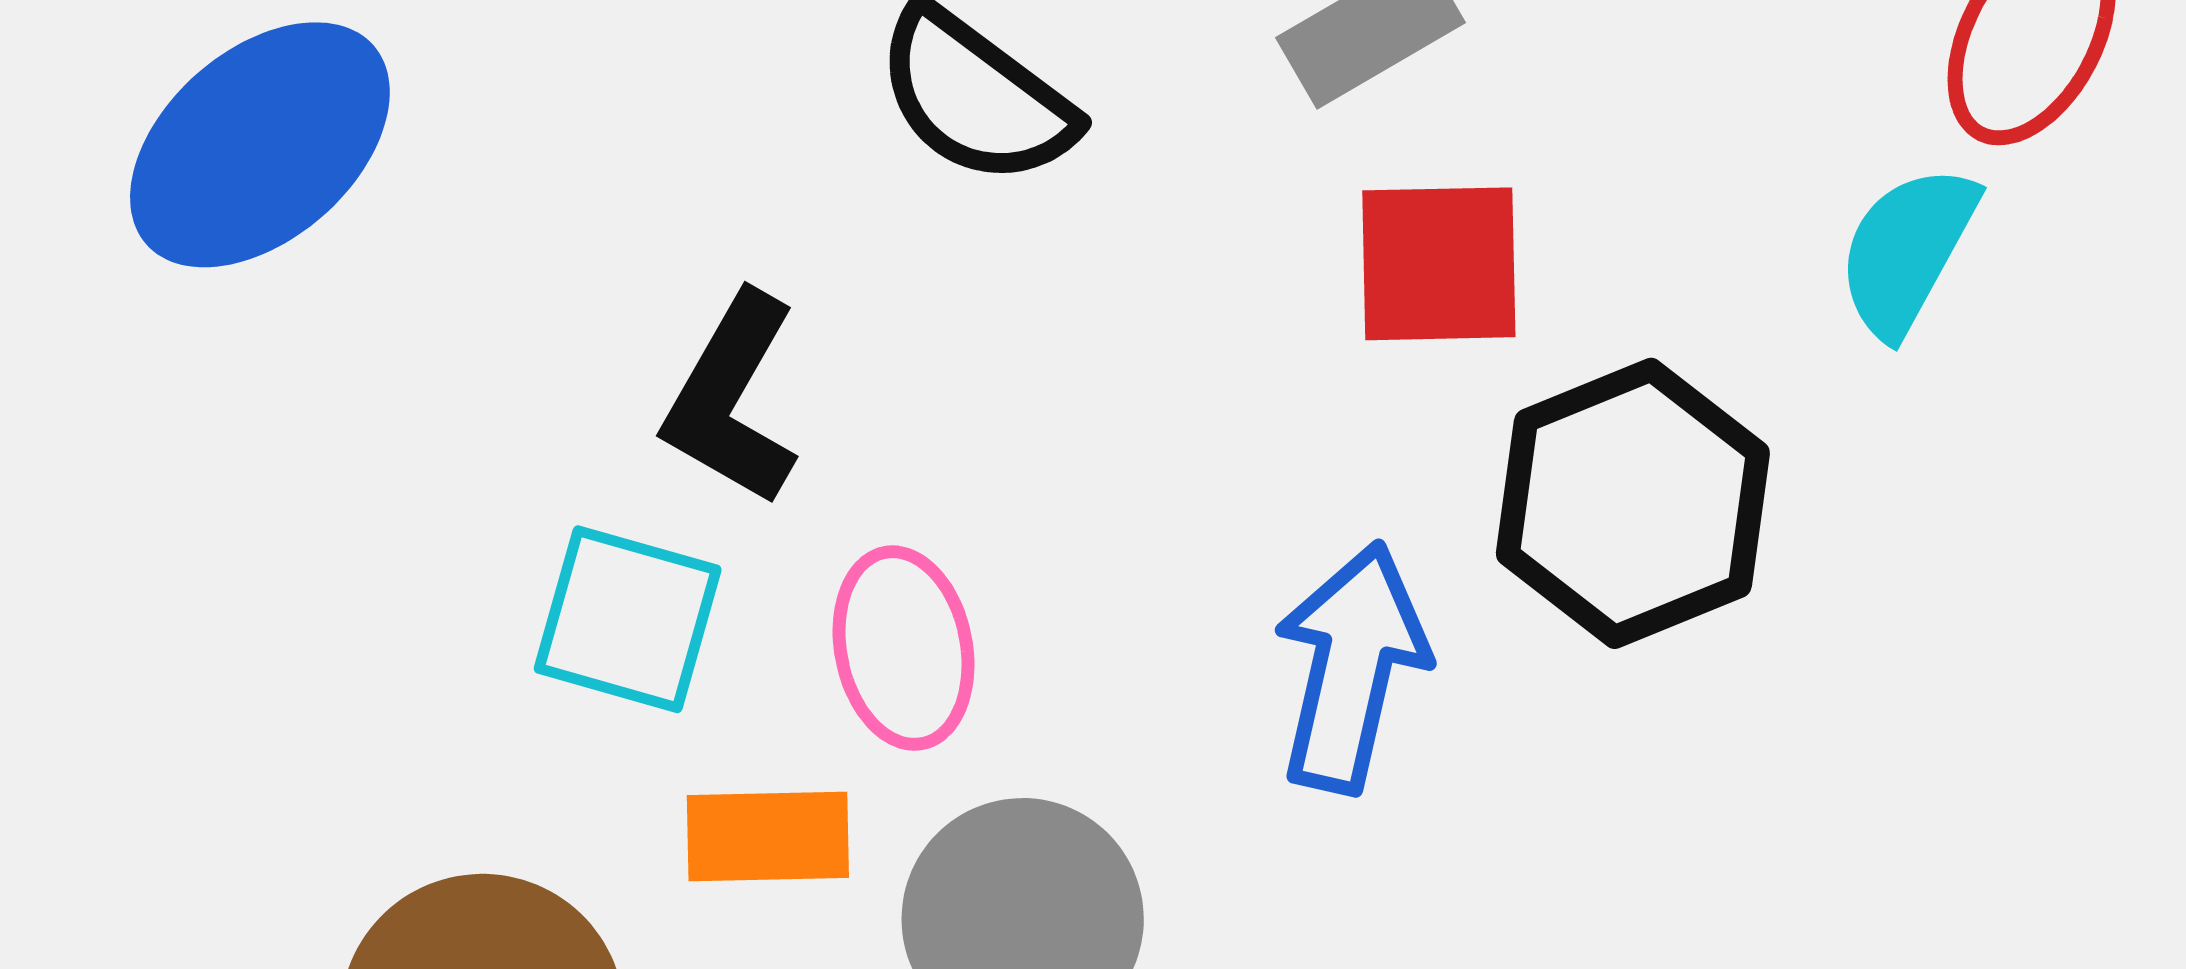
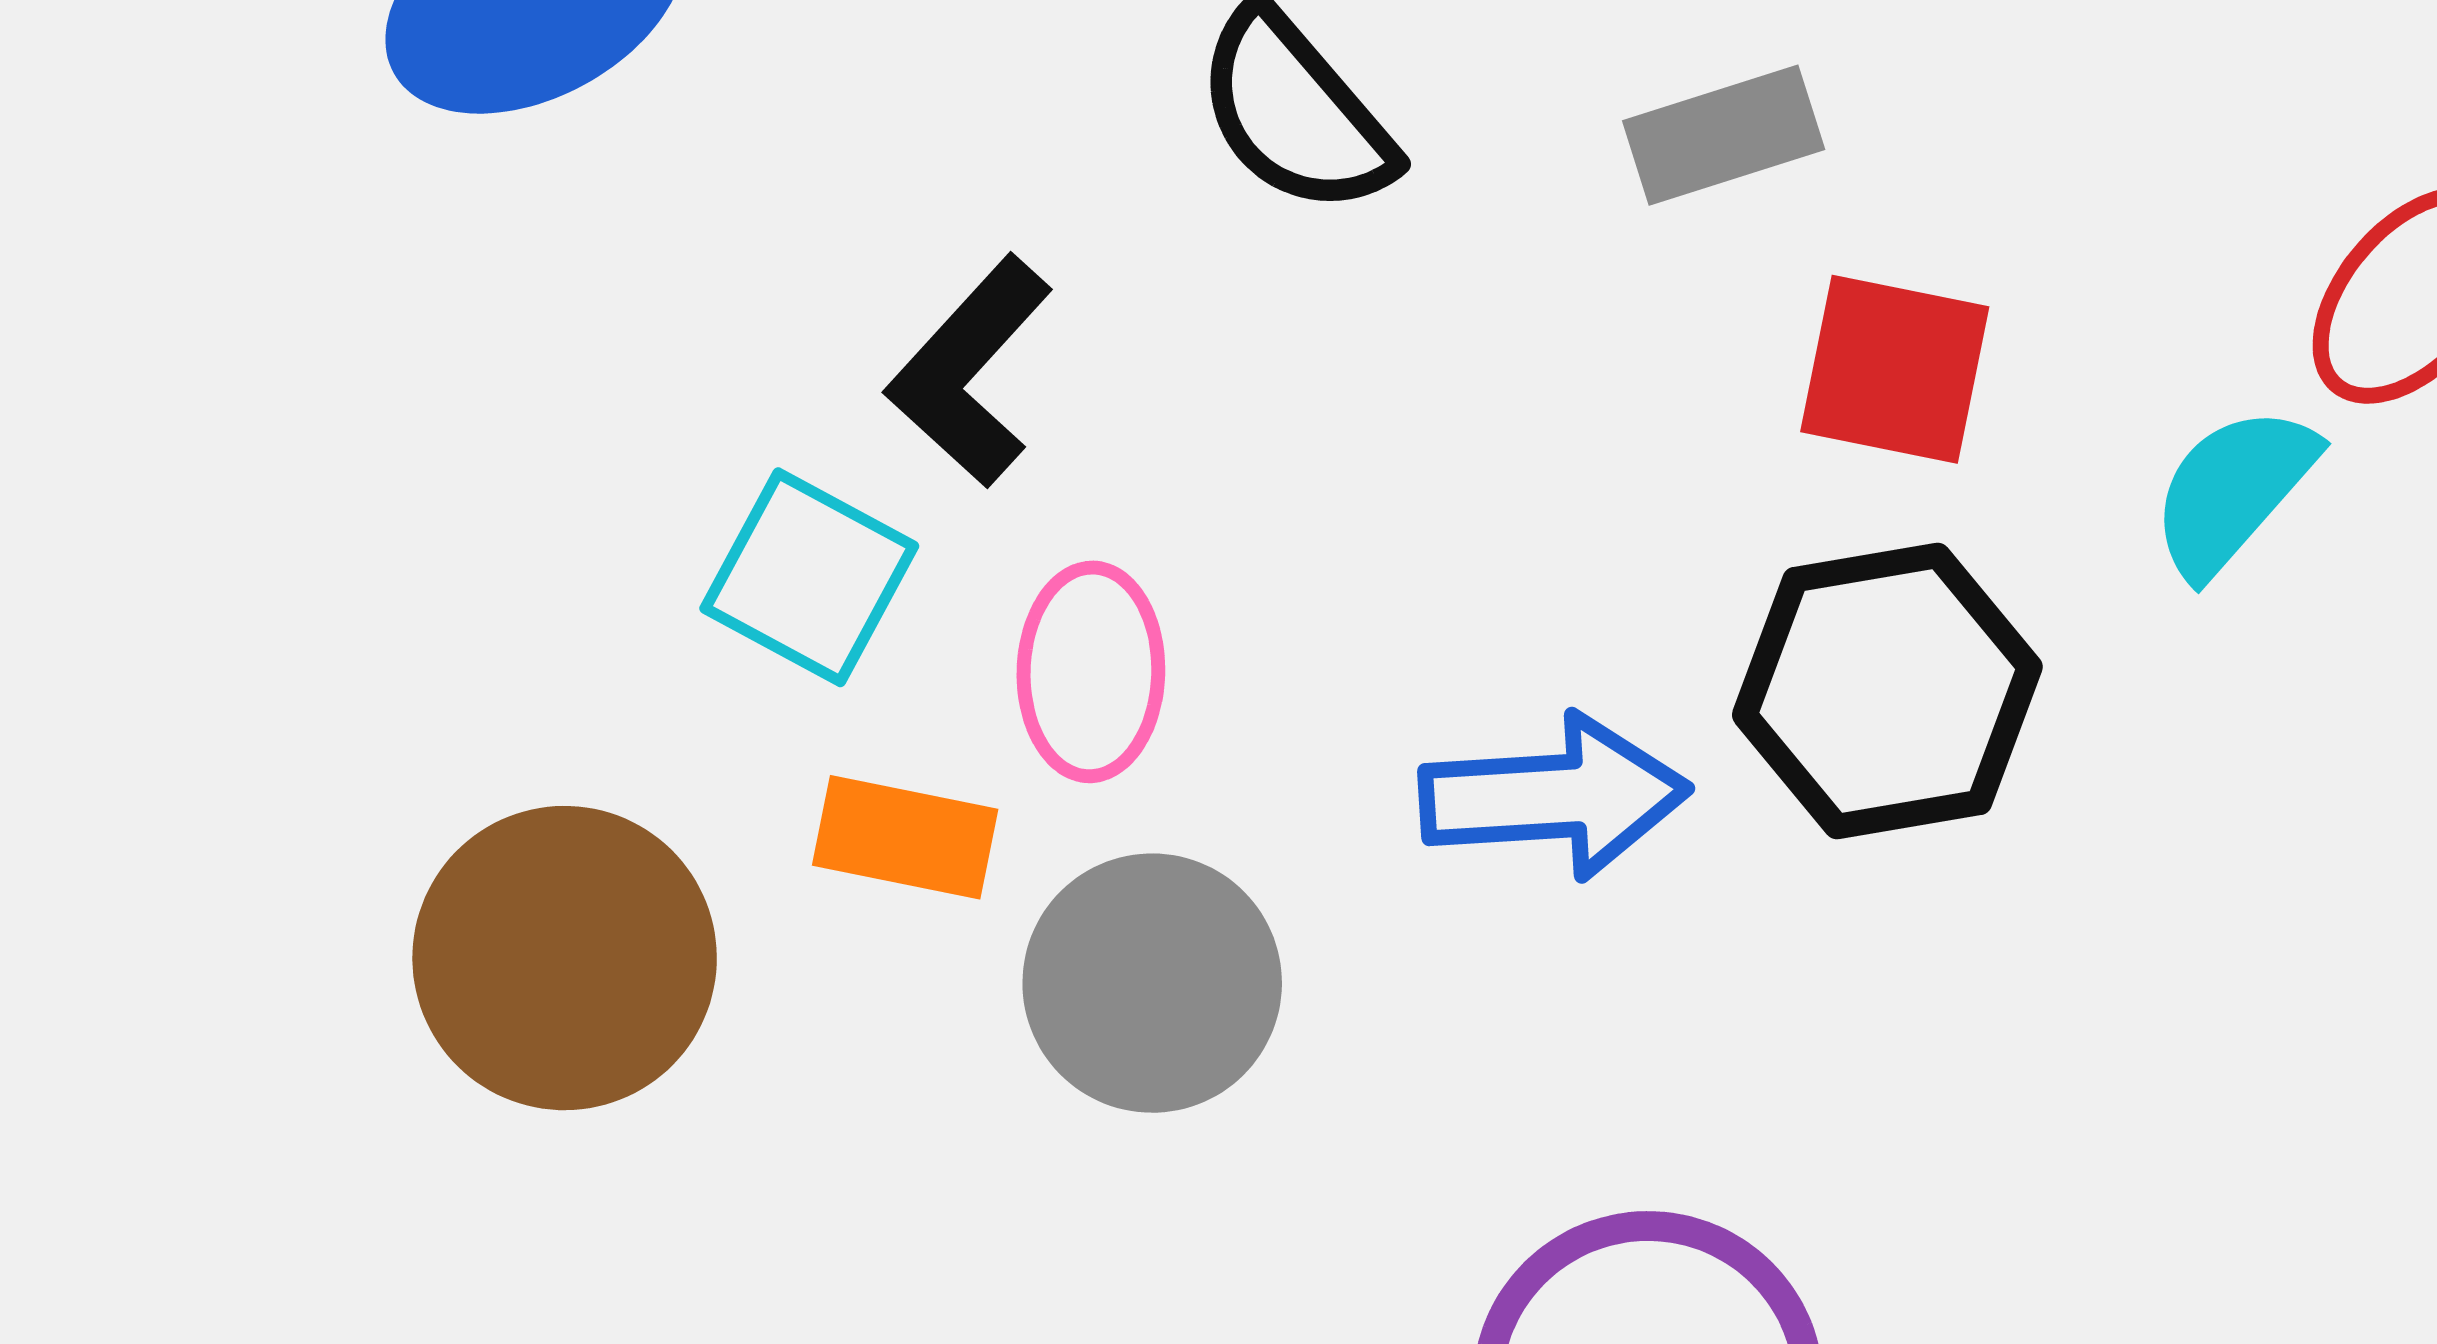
red square: (1439, 264) -> (1895, 369), moved
blue arrow: (1351, 667) -> (1554, 797), turned 61

